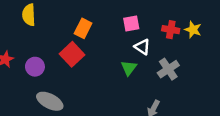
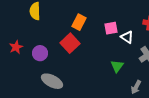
pink square: (131, 23) -> (111, 28), moved
green triangle: (129, 68) -> (117, 66), moved

